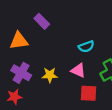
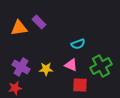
orange triangle: (19, 41) -> (19, 28), moved

